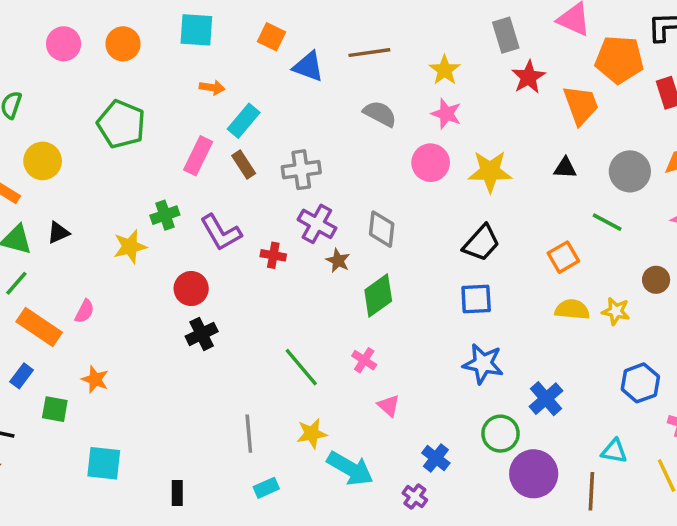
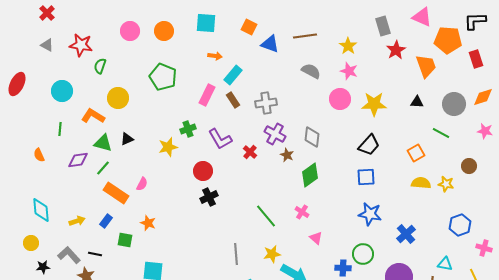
red cross: (273, 255) -> (250, 152), turned 32
green circle: (501, 434) -> (363, 254), moved
blue cross: (436, 458) -> (343, 268), turned -35

